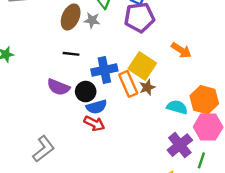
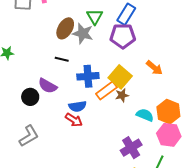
gray star: (92, 20) -> (83, 33), size x1.5
orange rectangle: (128, 84) -> (106, 90), turned 70
black circle: (86, 92) -> (30, 97), moved
purple cross: (180, 145) -> (131, 148), moved

